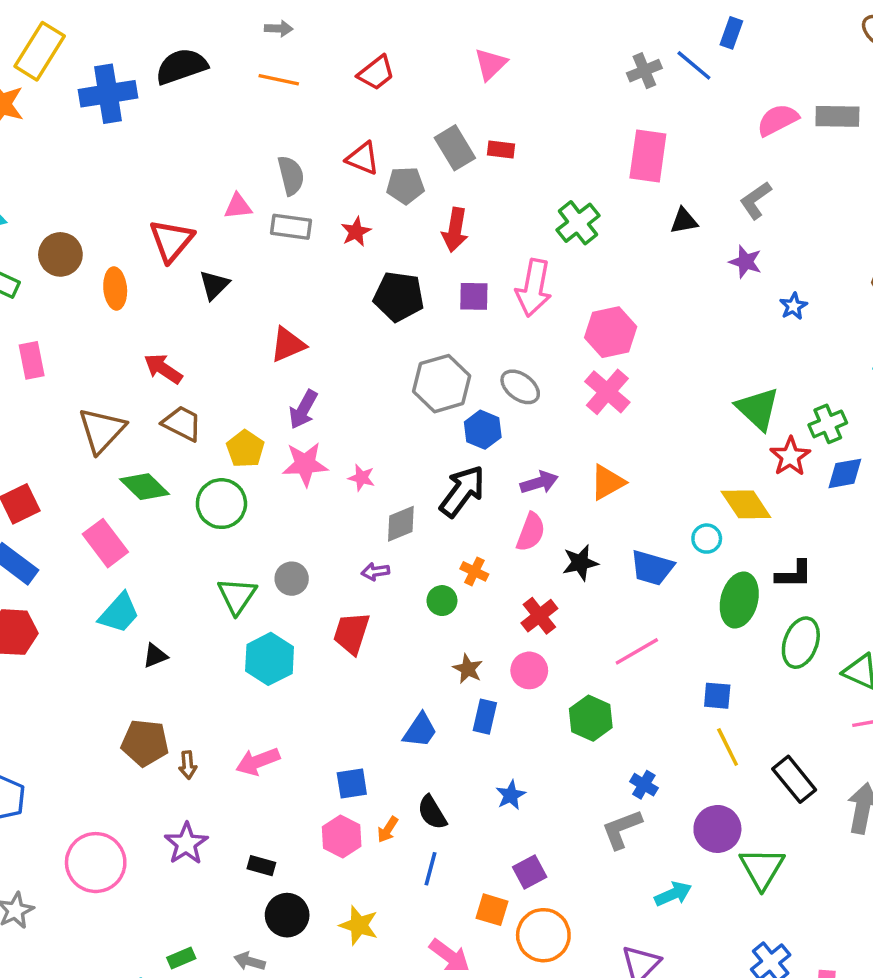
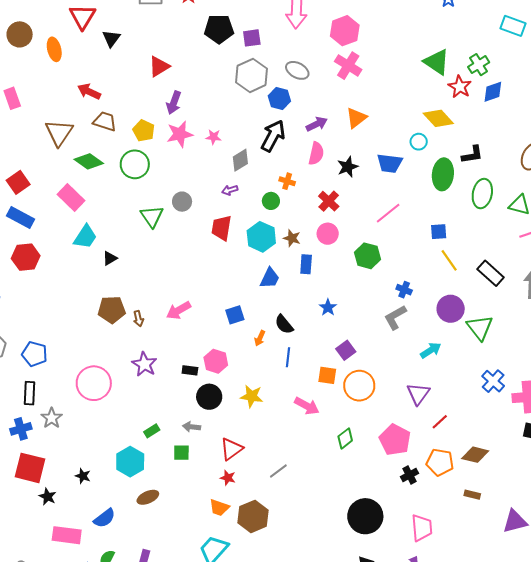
purple square: (474, 296) -> (252, 38), moved
cyan hexagon: (270, 659) -> (261, 237), moved
pink hexagon: (342, 836) -> (216, 361), moved

